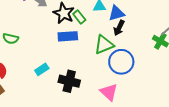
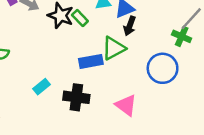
blue rectangle: (68, 36) -> (91, 61), moved
blue circle: (121, 62) -> (163, 68), moved

